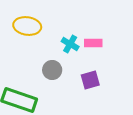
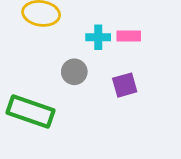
cyan cross: (70, 44) -> (98, 37), turned -30

